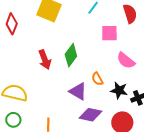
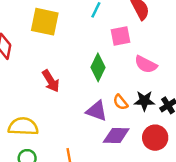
green diamond: (71, 55) -> (98, 67), moved
orange semicircle: (97, 79) -> (121, 102), moved

